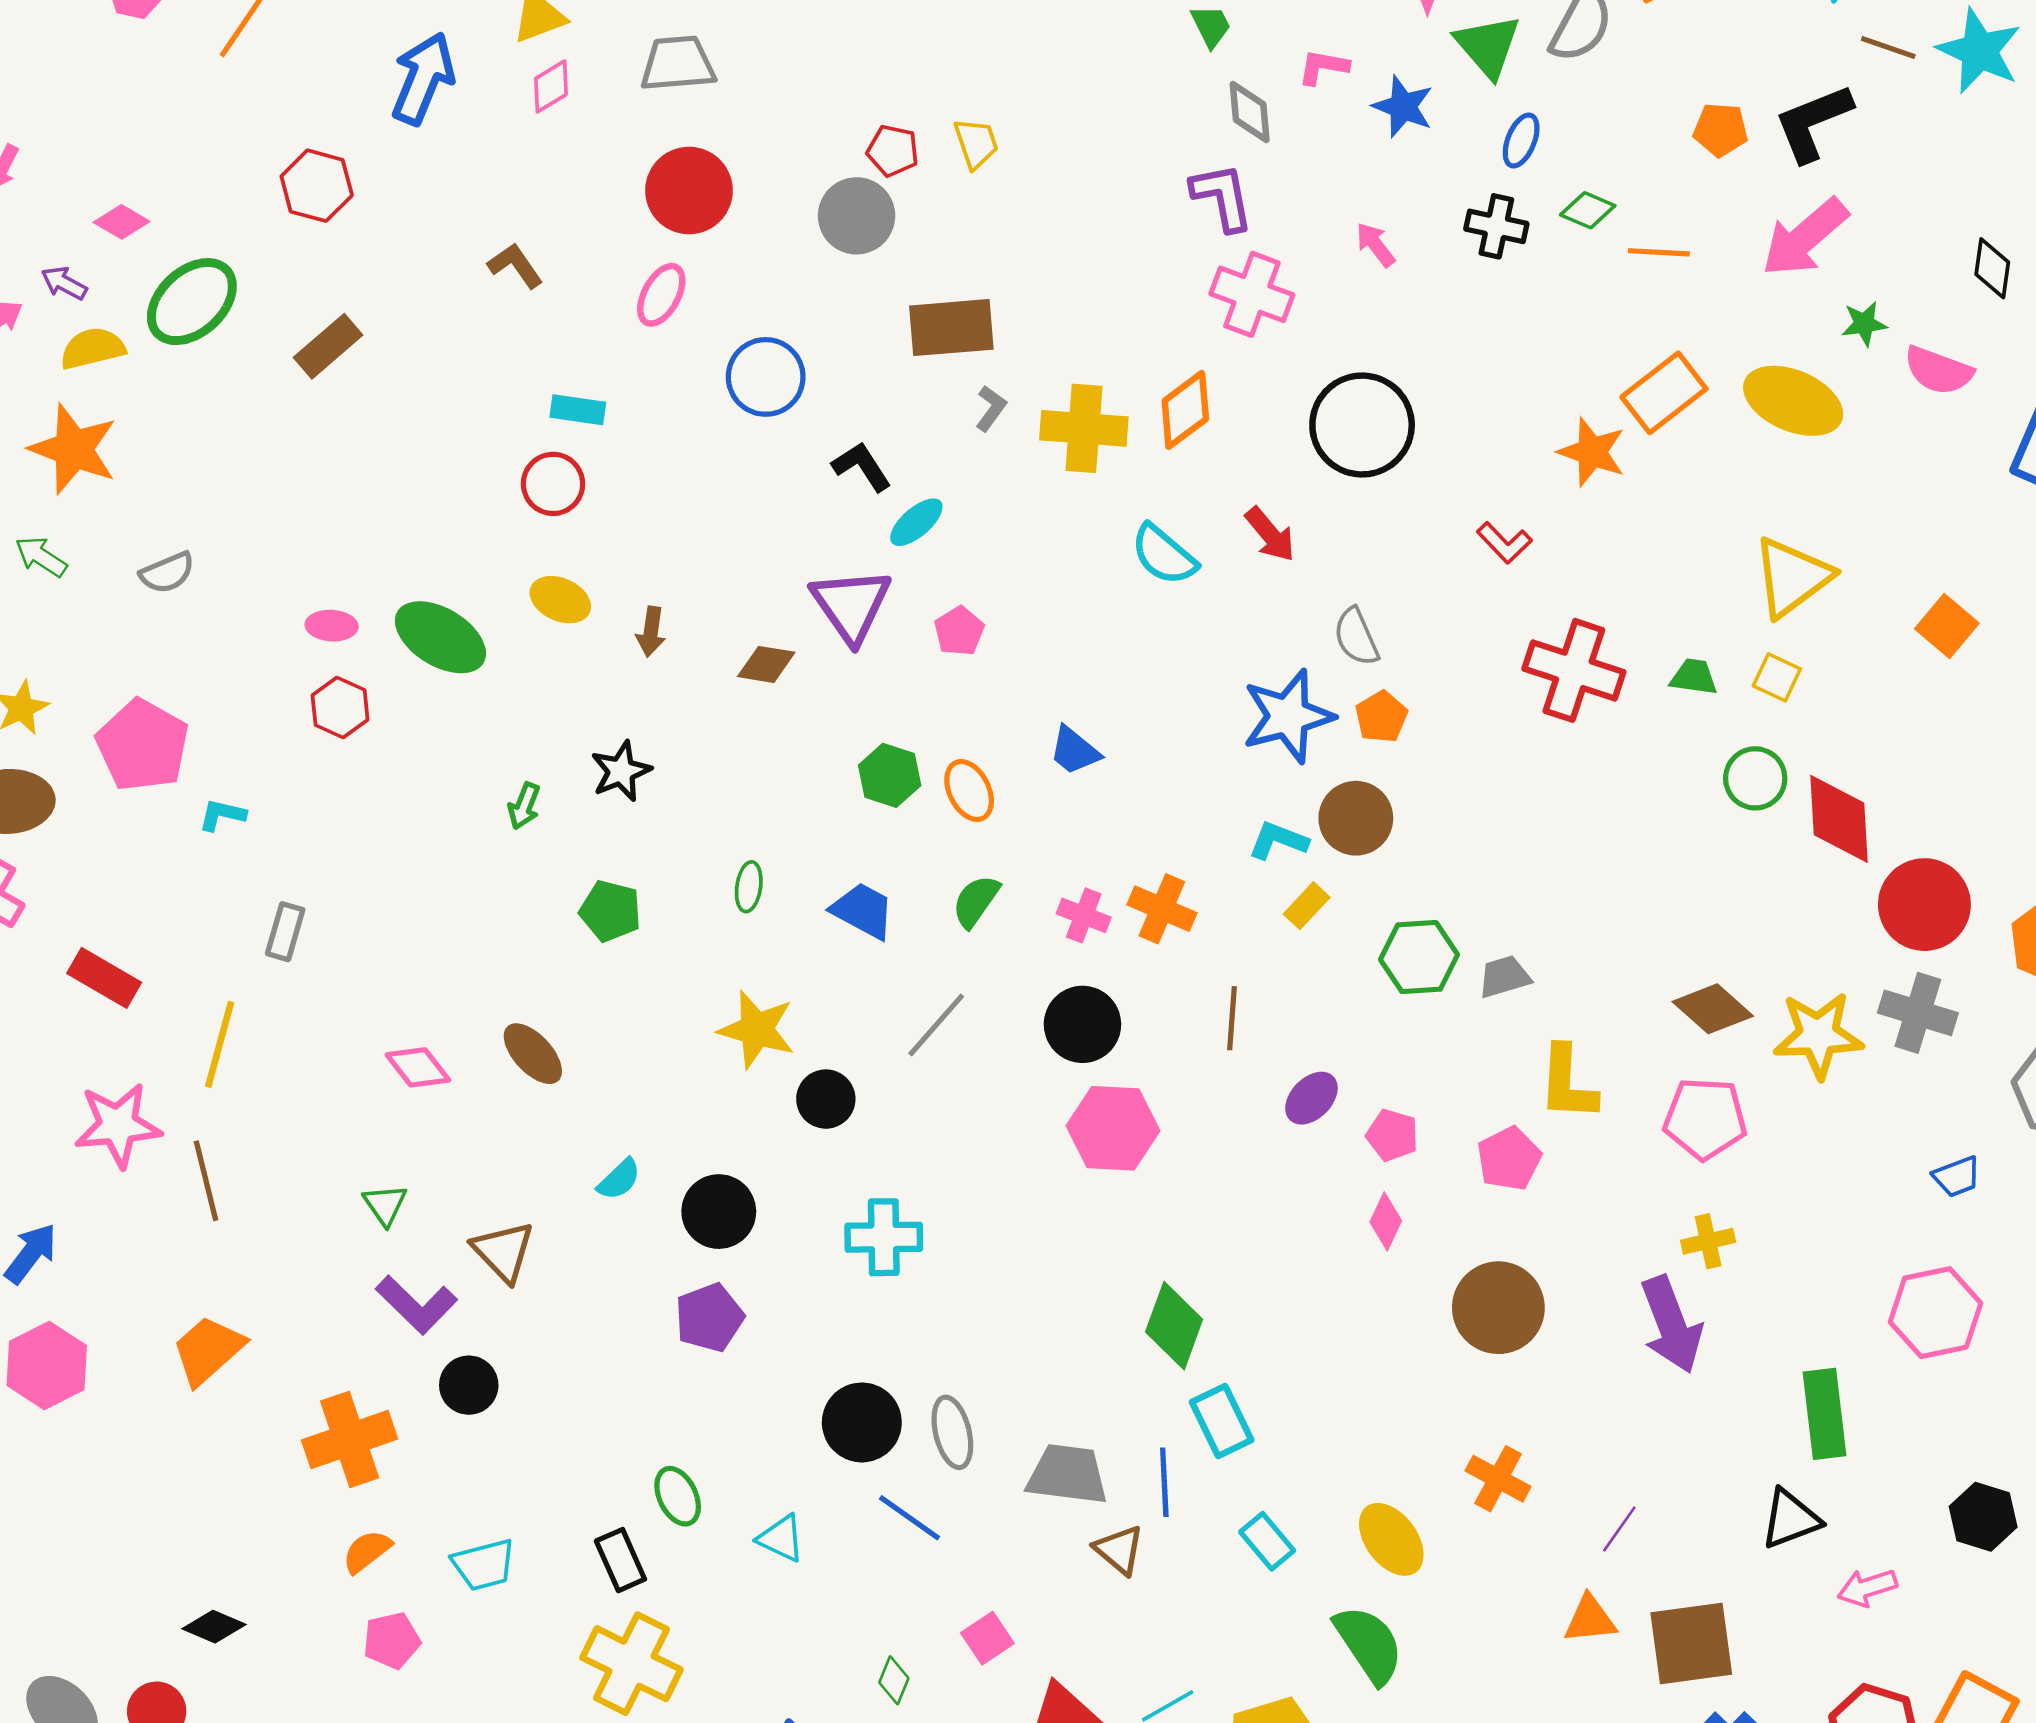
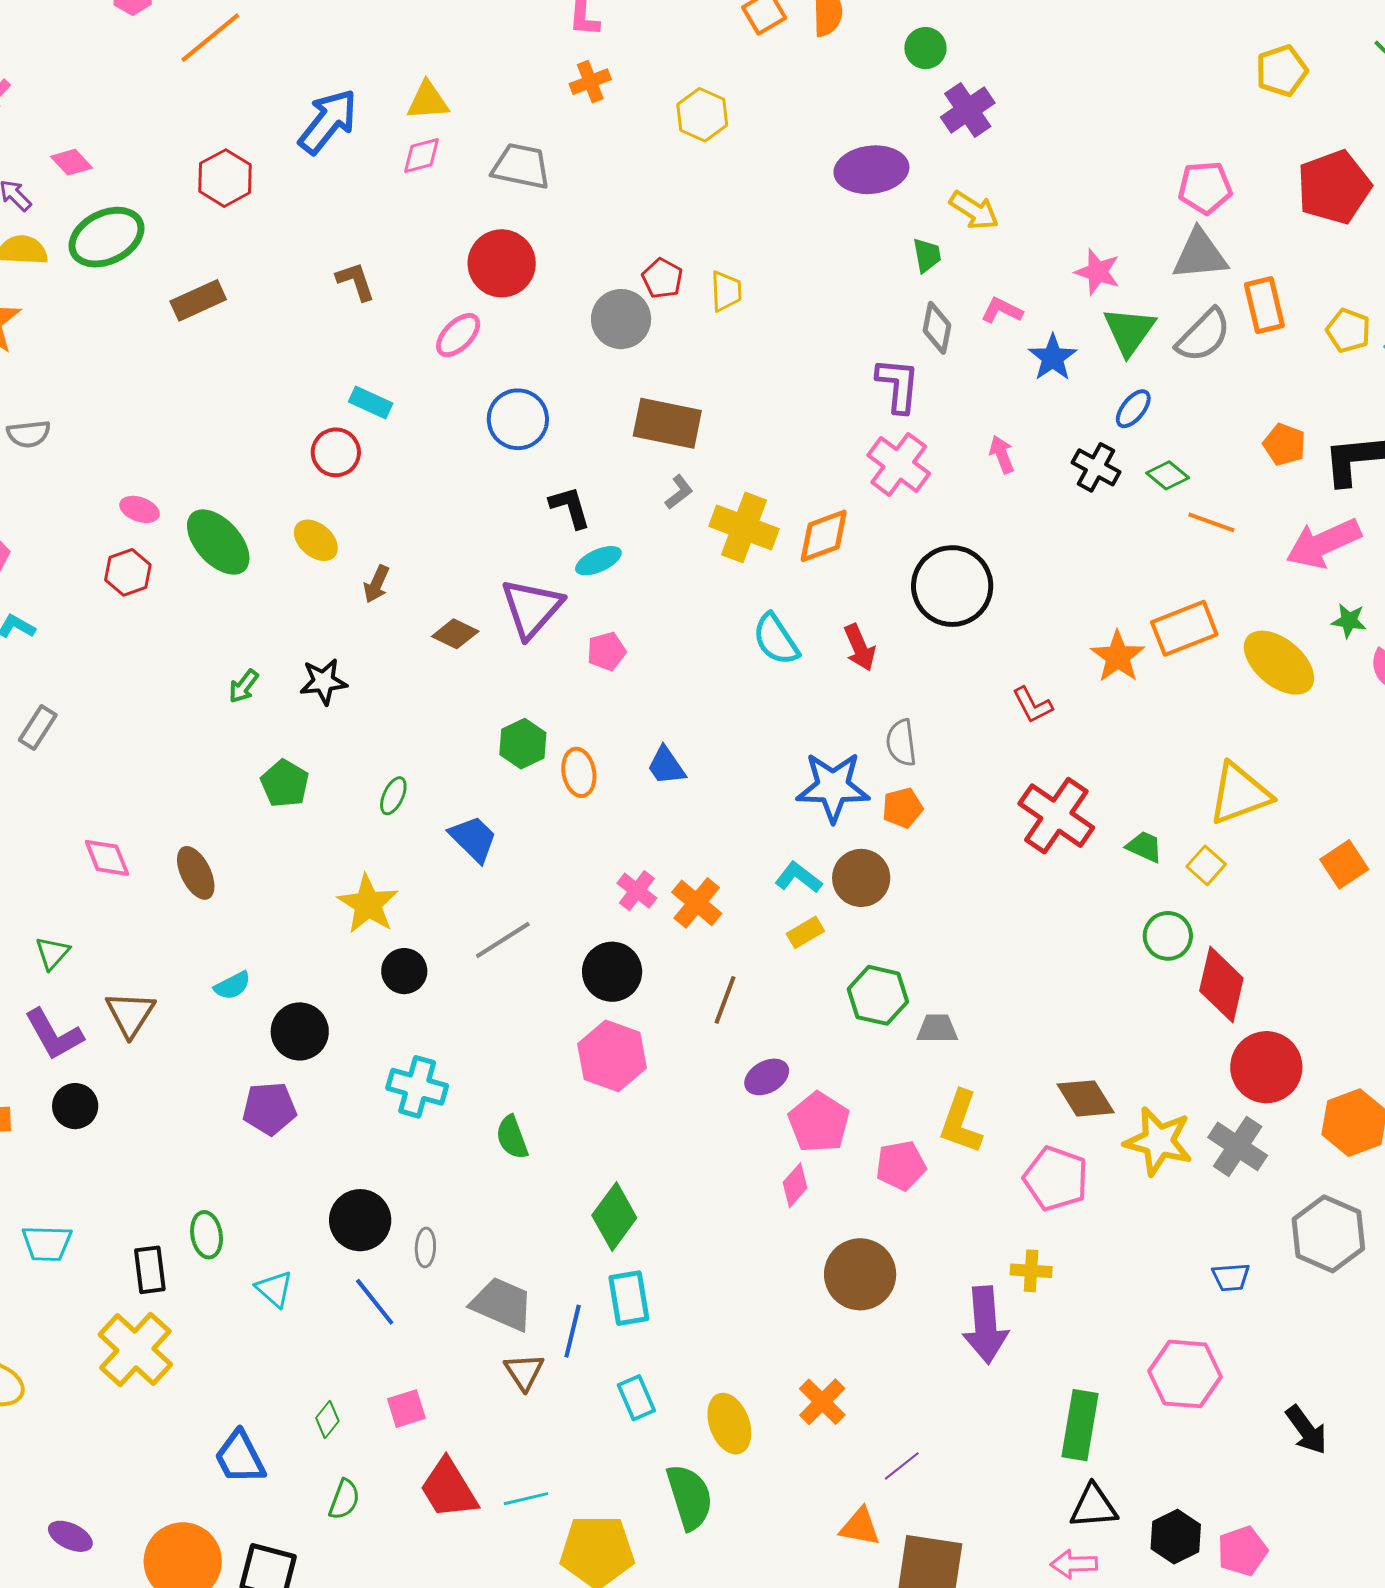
green semicircle: (976, 901) -> (512, 1137), moved, turned -72
pink pentagon: (1392, 1135) -> (819, 1122), size x1.5
gray ellipse: (952, 1432) -> (425, 1247), size x0.7
black triangle: (1790, 1519) -> (1094, 1507), moved

